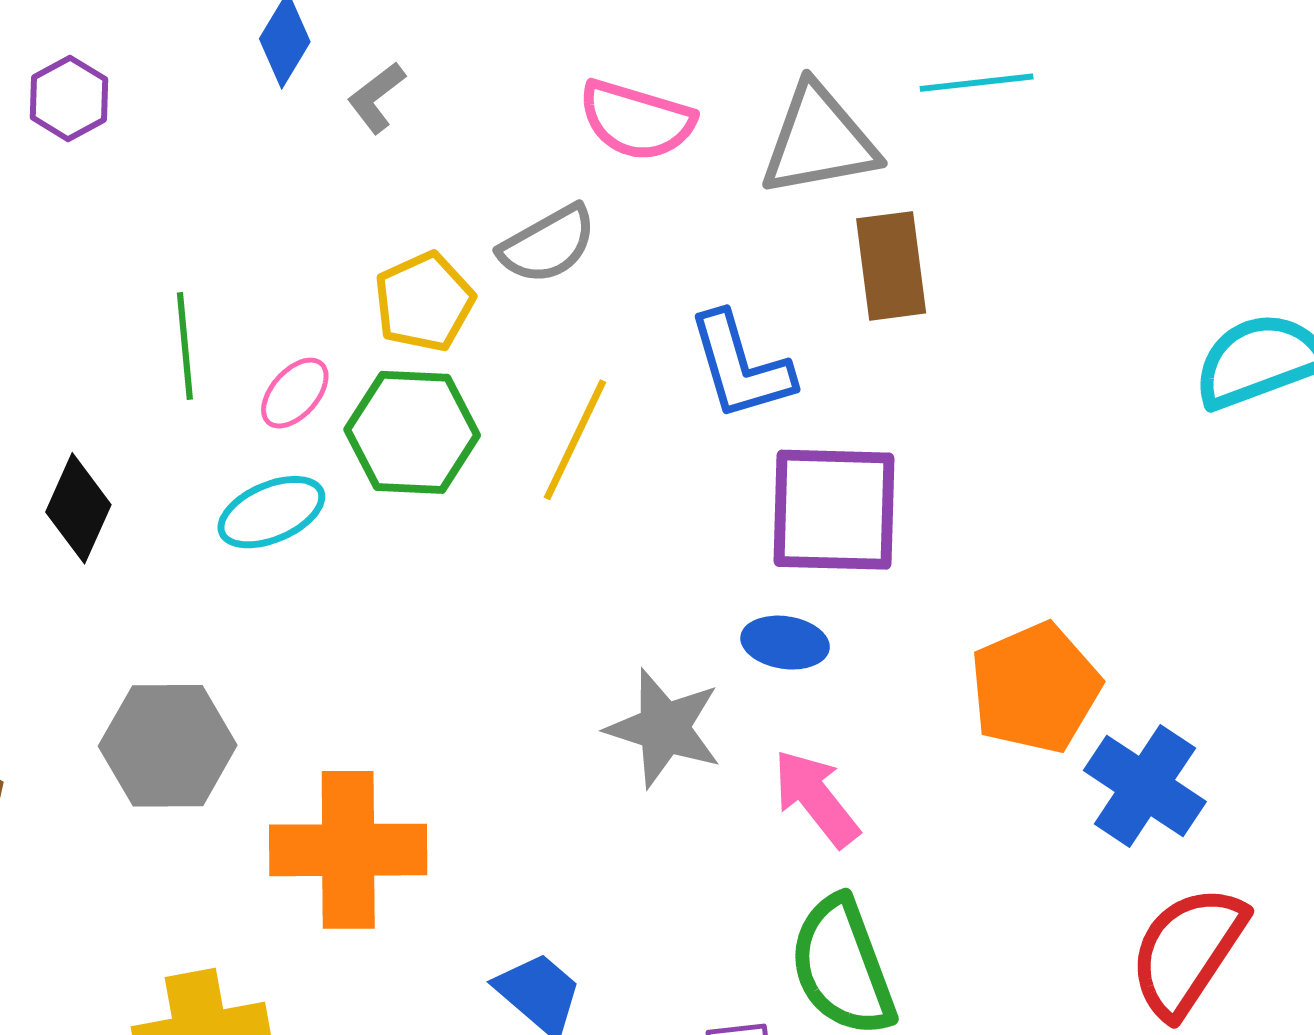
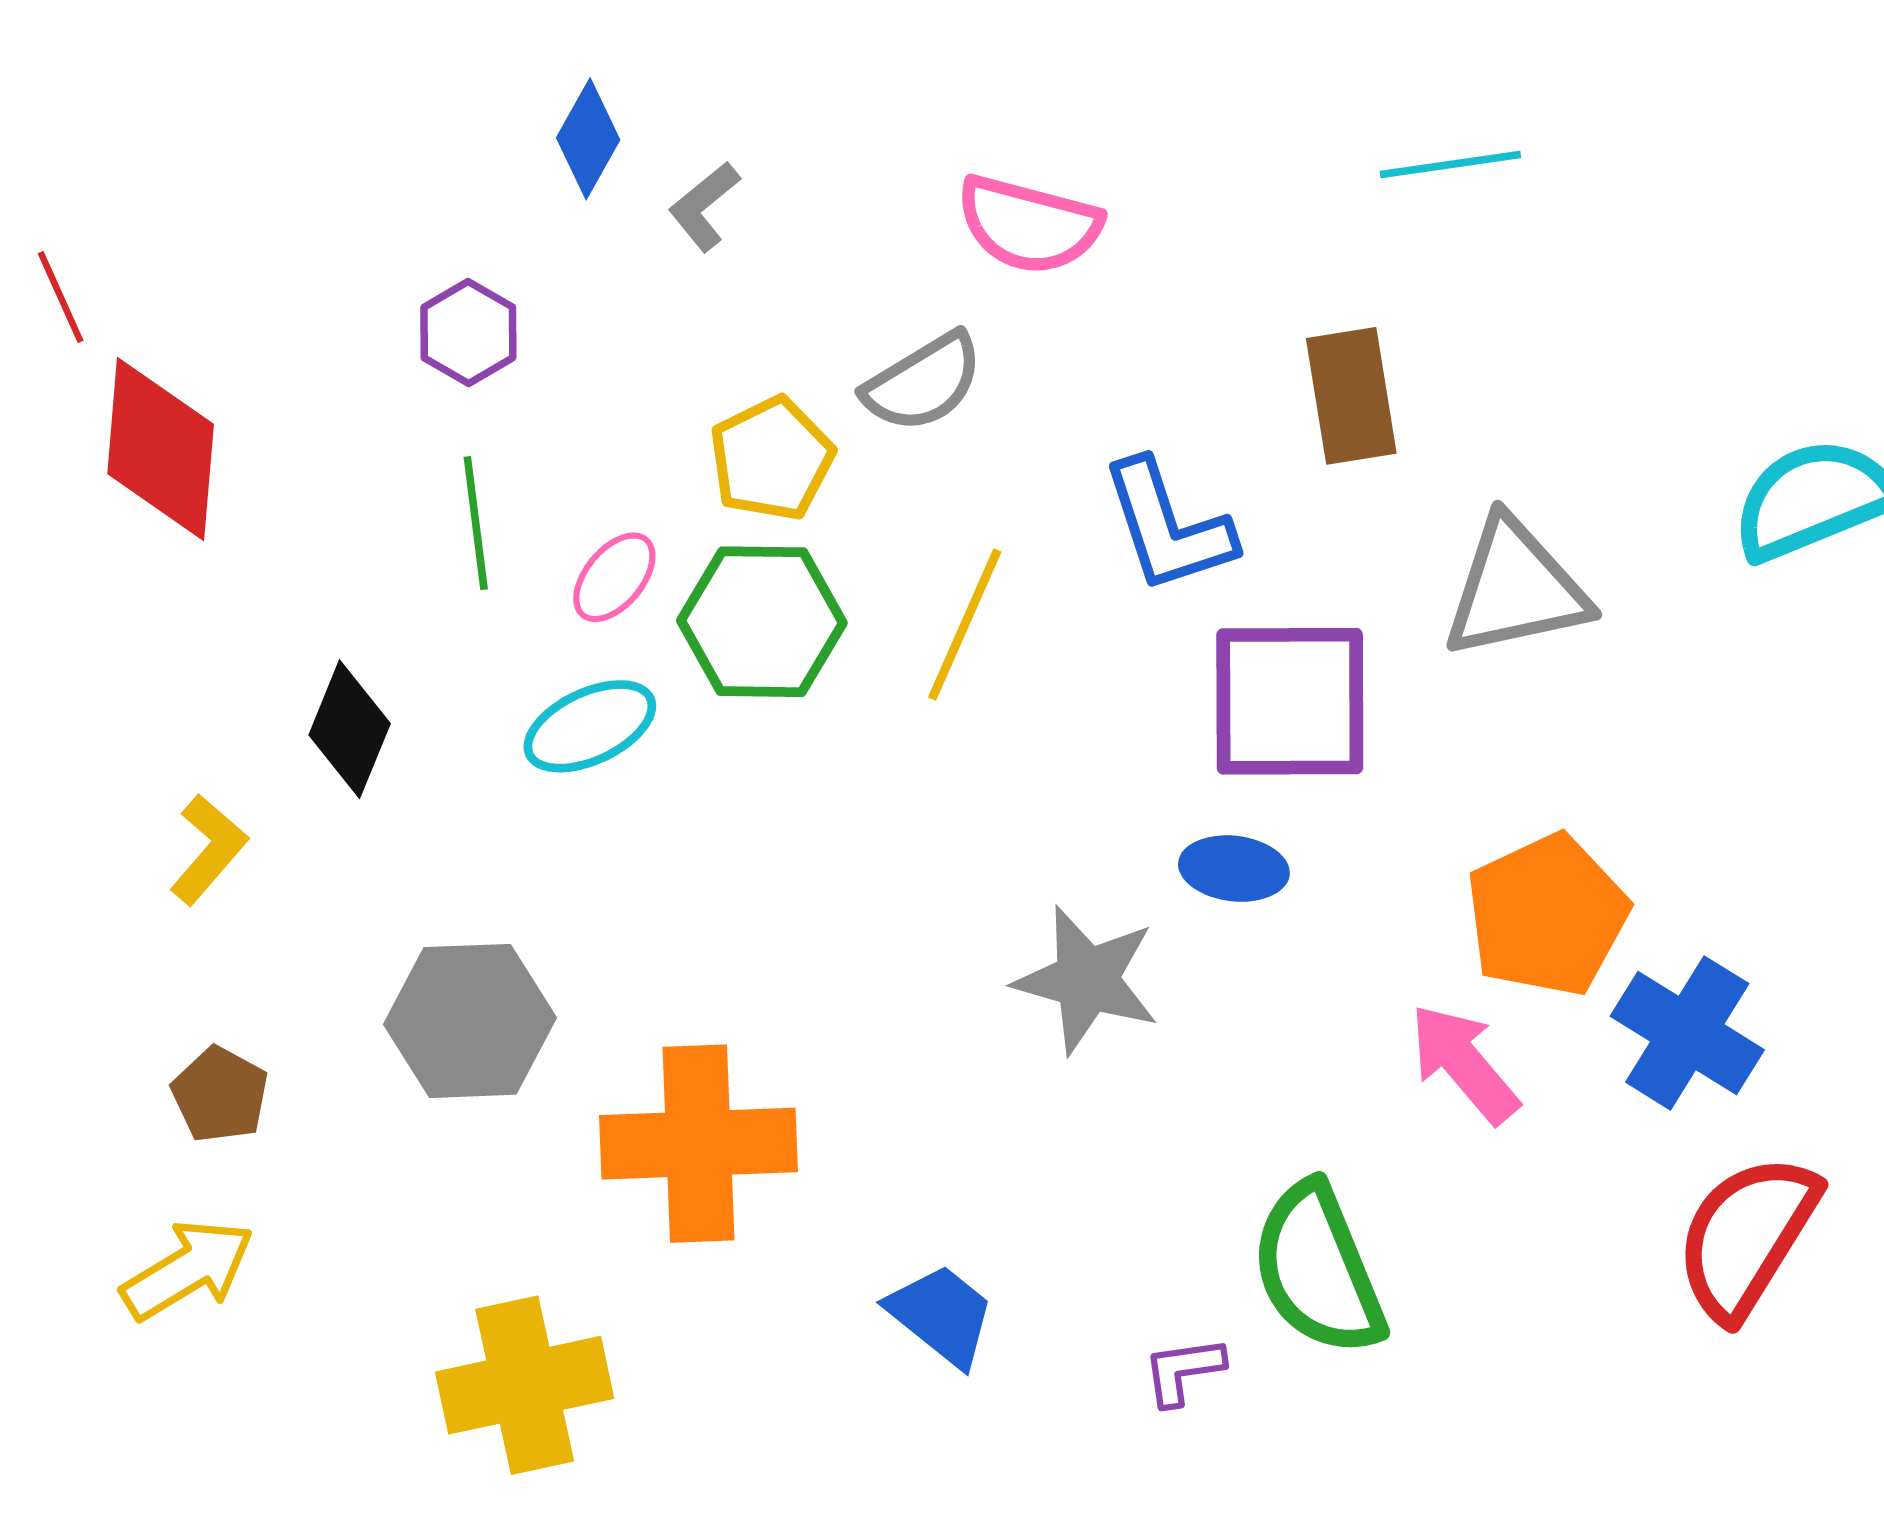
purple hexagon: (69, 98) -> (468, 333), moved
gray triangle: (819, 141) -> (1515, 589), moved
pink arrow: (816, 798) -> (1464, 1063), moved

